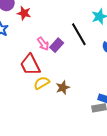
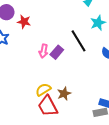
pink arrow: (43, 44) -> (44, 51), turned 48
red trapezoid: (30, 65) -> (48, 106), moved

